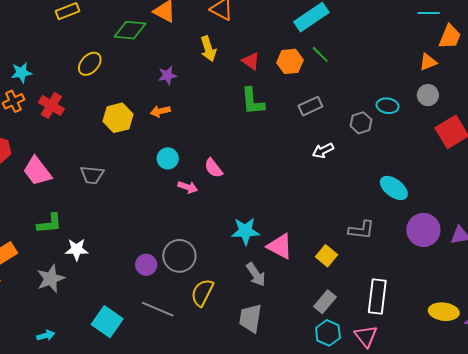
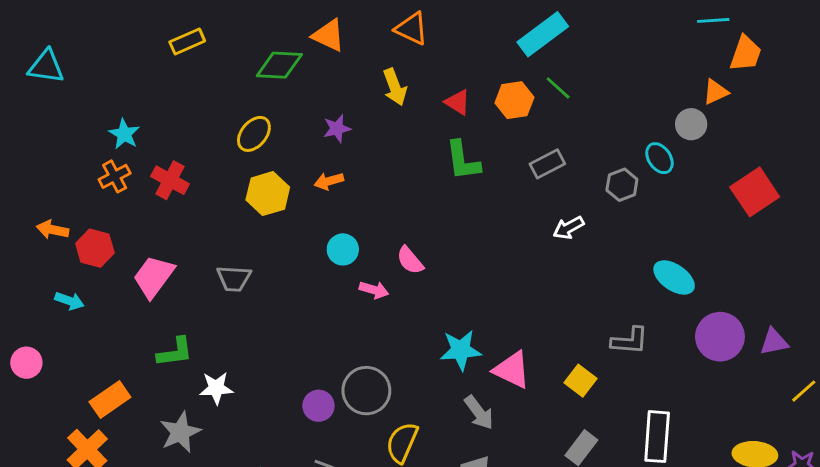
yellow ellipse: (90, 64) -> (254, 134), moved
cyan star: (21, 73) -> (124, 134), turned -30
gray circle: (428, 95) -> (691, 124), moved
cyan ellipse: (388, 106) -> (659, 158), turned 50
pink trapezoid: (37, 171) -> (154, 277), turned 76

